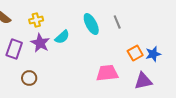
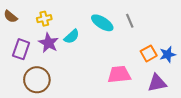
cyan ellipse: (91, 24) -> (102, 23), turned -30
brown circle: (29, 78) -> (37, 80), size x1.6

